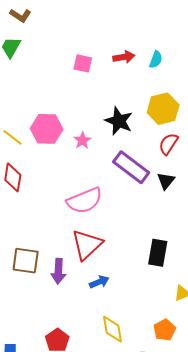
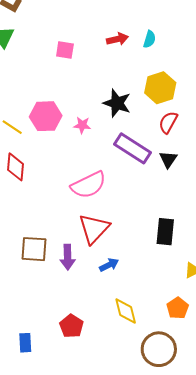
pink square: (83, 63) -> (65, 50), moved
pink star: (82, 140) -> (82, 125), turned -30

